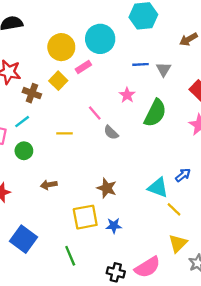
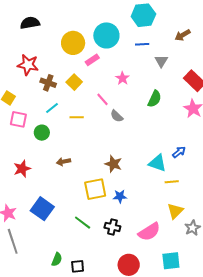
blue line: (141, 64) -> (142, 44), moved
yellow square: (58, 81) -> (74, 82), moved
pink star: (127, 95) -> (122, 78), moved
green semicircle: (155, 113) -> (155, 99), size x0.7
cyan line: (22, 122) -> (52, 108), moved
yellow line: (174, 209) -> (172, 182), turned -48
green line: (70, 256) -> (83, 223), turned -30
black cross: (116, 272) -> (112, 227), moved

